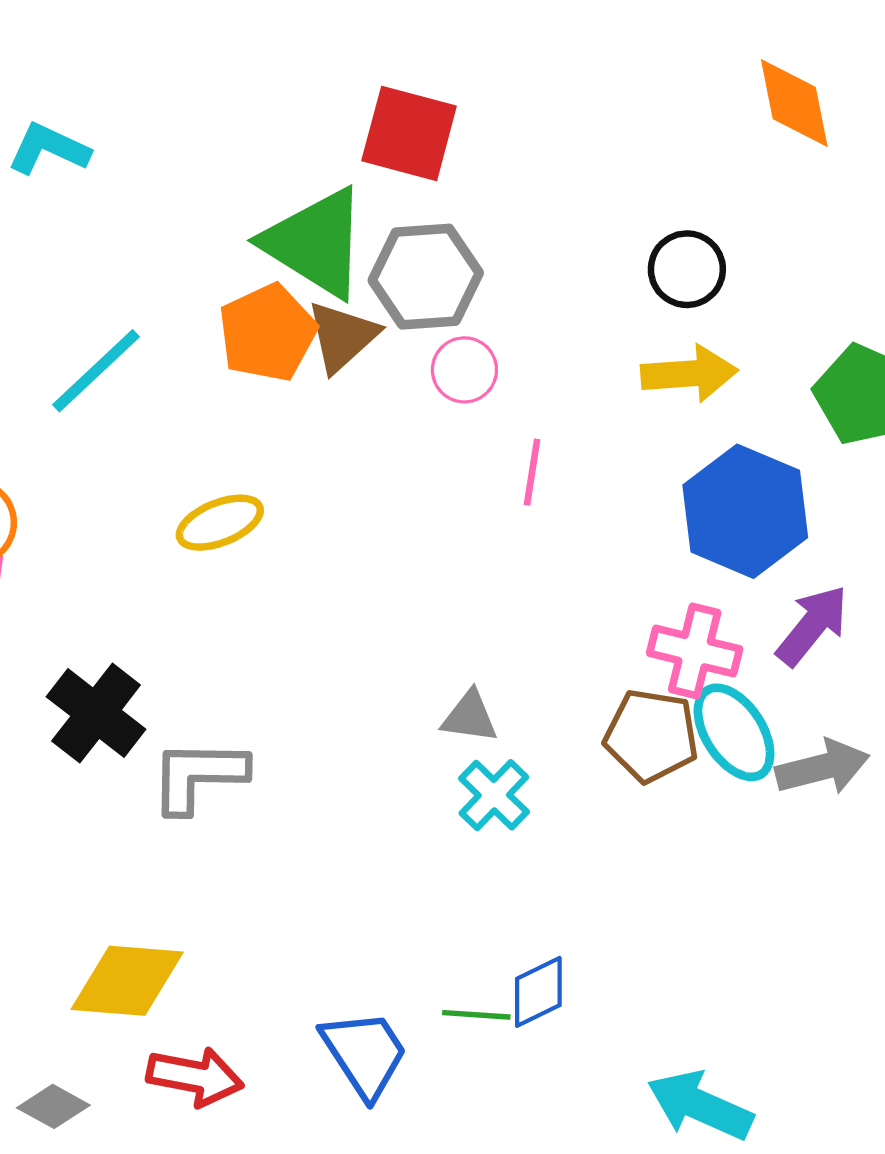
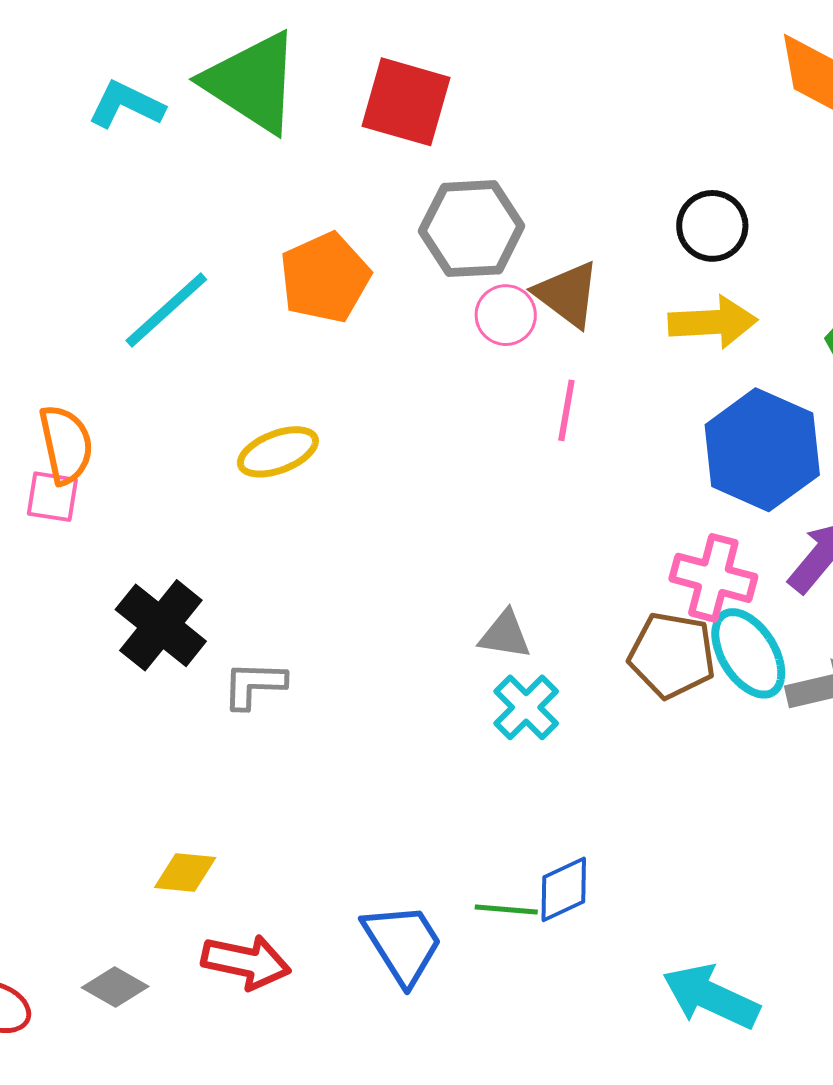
red square: (409, 133) -> (406, 102), moved
green triangle: (316, 243) -> (252, 82), moved
brown triangle: (342, 337) -> (567, 294), moved, turned -42
gray L-shape: (198, 776) -> (254, 685), size x0.7
yellow diamond: (127, 981) -> (185, 873), size x0.6

